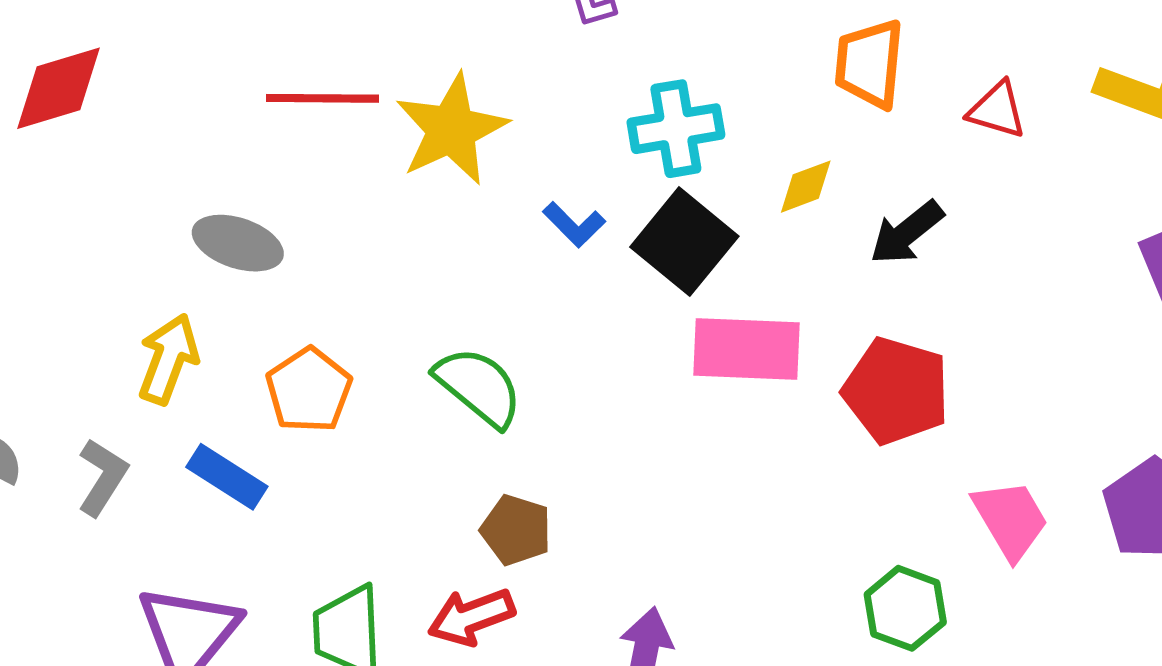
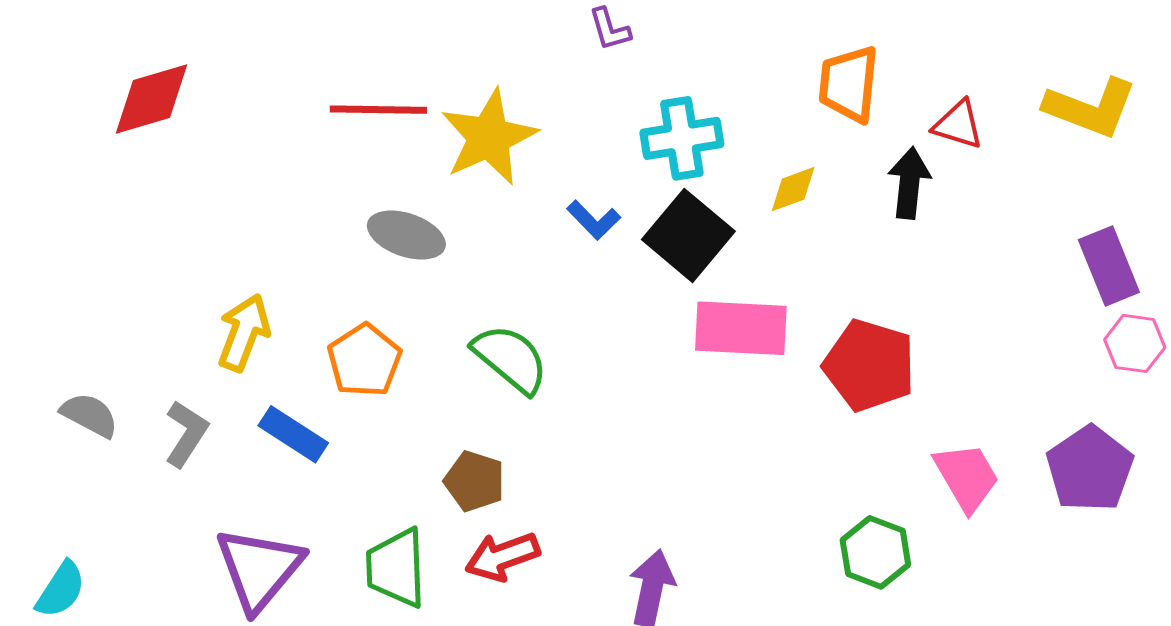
black arrow: (907, 233) -> (909, 183), moved, turned 134
gray ellipse: (238, 243) -> (406, 235), moved
brown pentagon: (516, 530) -> (475, 481), moved

